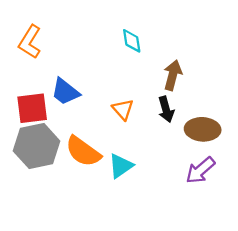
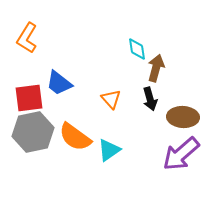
cyan diamond: (132, 41) -> (137, 49), moved
purple arrow: (200, 170) -> (181, 154), size x1.4

